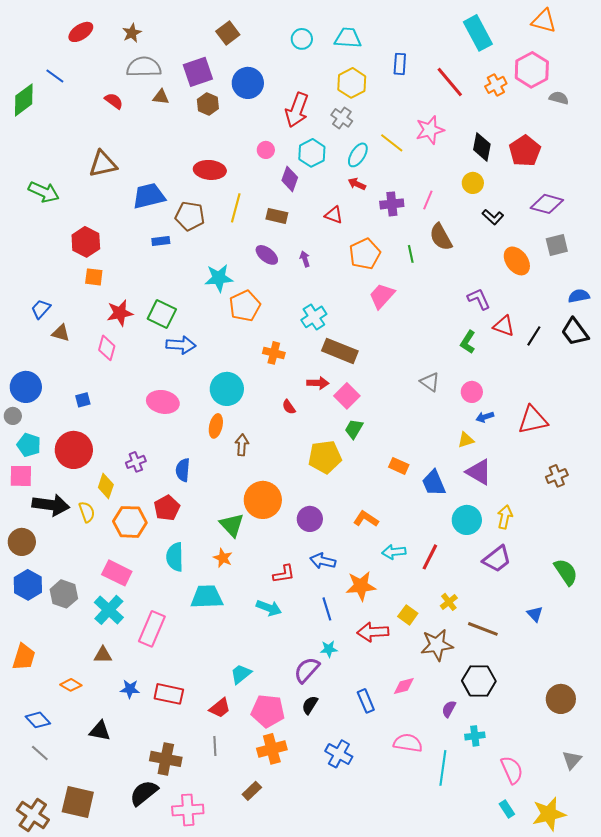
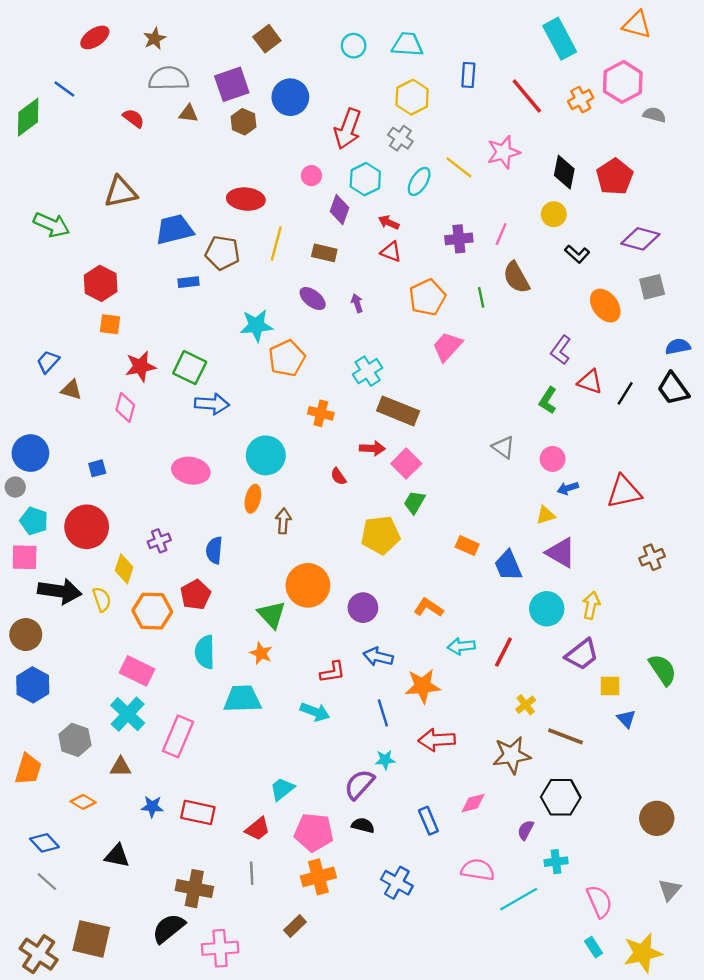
red arrow: (357, 184) -> (389, 222), moved
purple L-shape: (479, 299) -> (561, 350), turned -120
gray hexagon: (64, 594) -> (75, 740), moved
yellow square: (408, 615) -> (610, 686), moved, turned -36
black semicircle: (310, 705) -> (363, 825), turned 72
cyan line: (443, 768) -> (519, 899), turned 52

